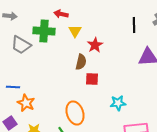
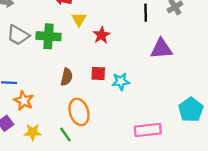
green cross: (44, 31) -> (48, 36), moved
brown semicircle: (81, 62) -> (67, 77), moved
cyan star: (118, 103) -> (121, 81), moved

